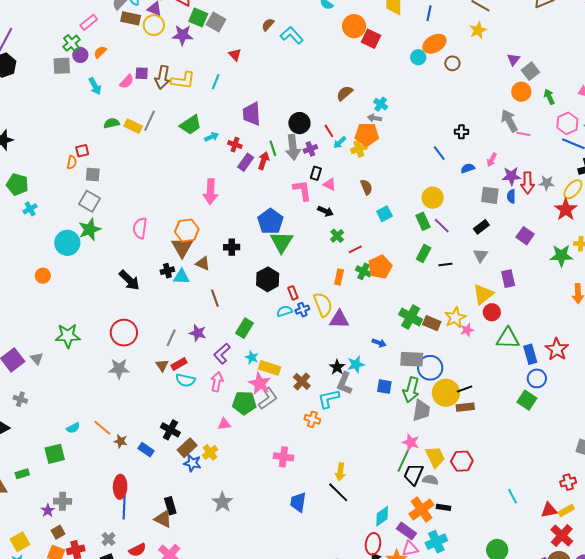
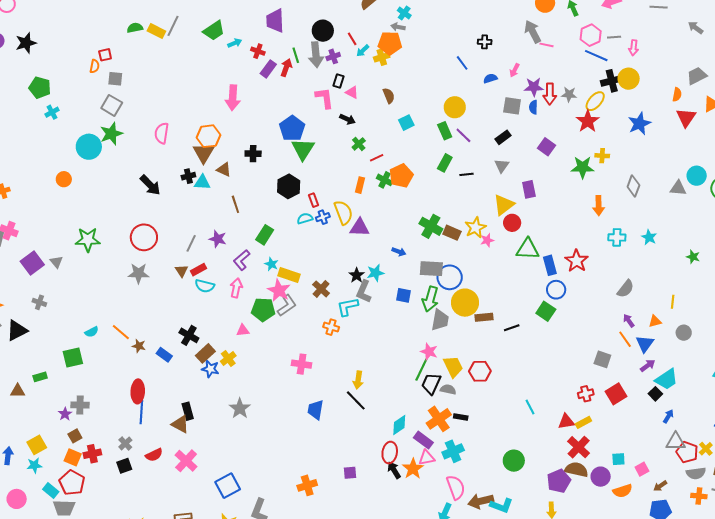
black line: (465, 389) -> (512, 328), moved

